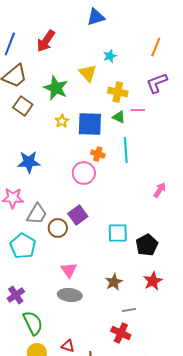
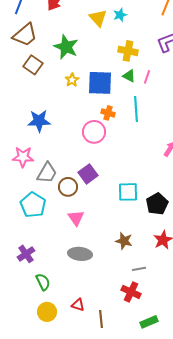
yellow triangle: (88, 73) -> (98, 18), moved
pink line: (138, 110) -> (147, 77), moved, turned -72
pink triangle: (69, 270) -> (76, 218), moved
brown star: (114, 282) -> (124, 241), turned -30
green semicircle: (33, 323) -> (43, 282), size x0.7

